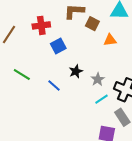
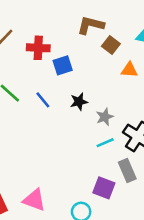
red cross: (41, 25) -> (38, 48), moved
blue line: (54, 86) -> (43, 100), moved

